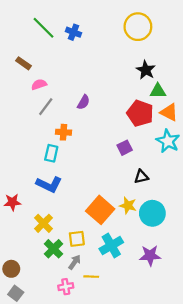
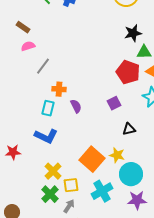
black star: (146, 70) -> (133, 33), turned 30
pink semicircle: (39, 84) -> (28, 46), moved
purple semicircle: (83, 102) -> (76, 106), moved, turned -56
cyan circle: (152, 213) -> (131, 174), moved
yellow cross: (43, 223) -> (53, 171), moved

